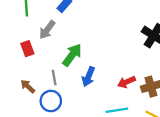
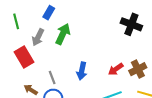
red rectangle: (27, 49) -> (24, 57), size x1.5
green arrow: (72, 55) -> (63, 34), moved

